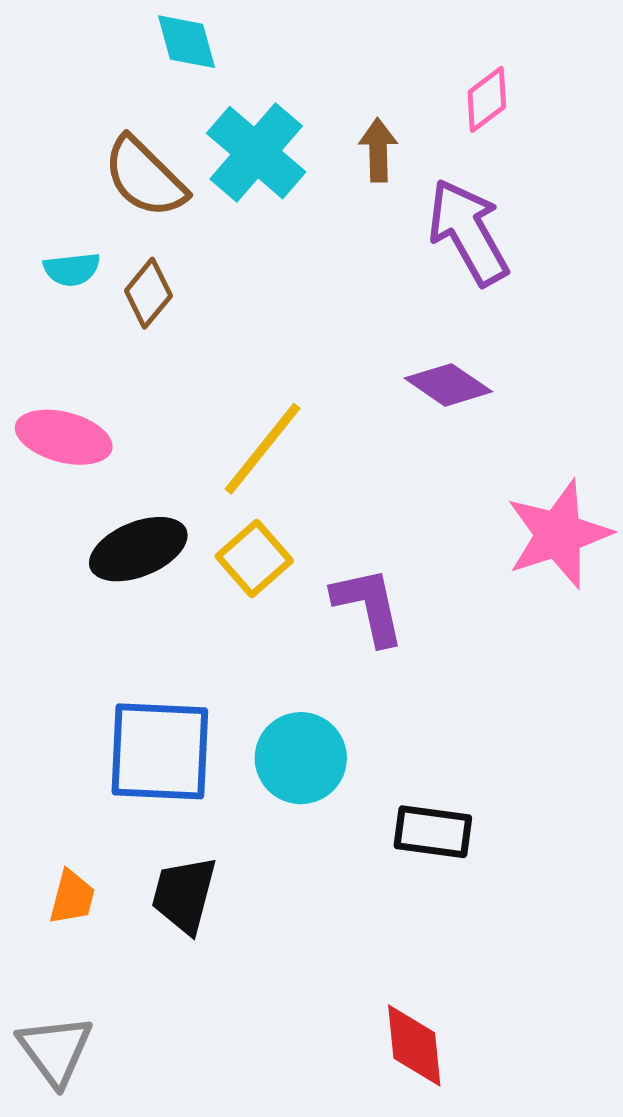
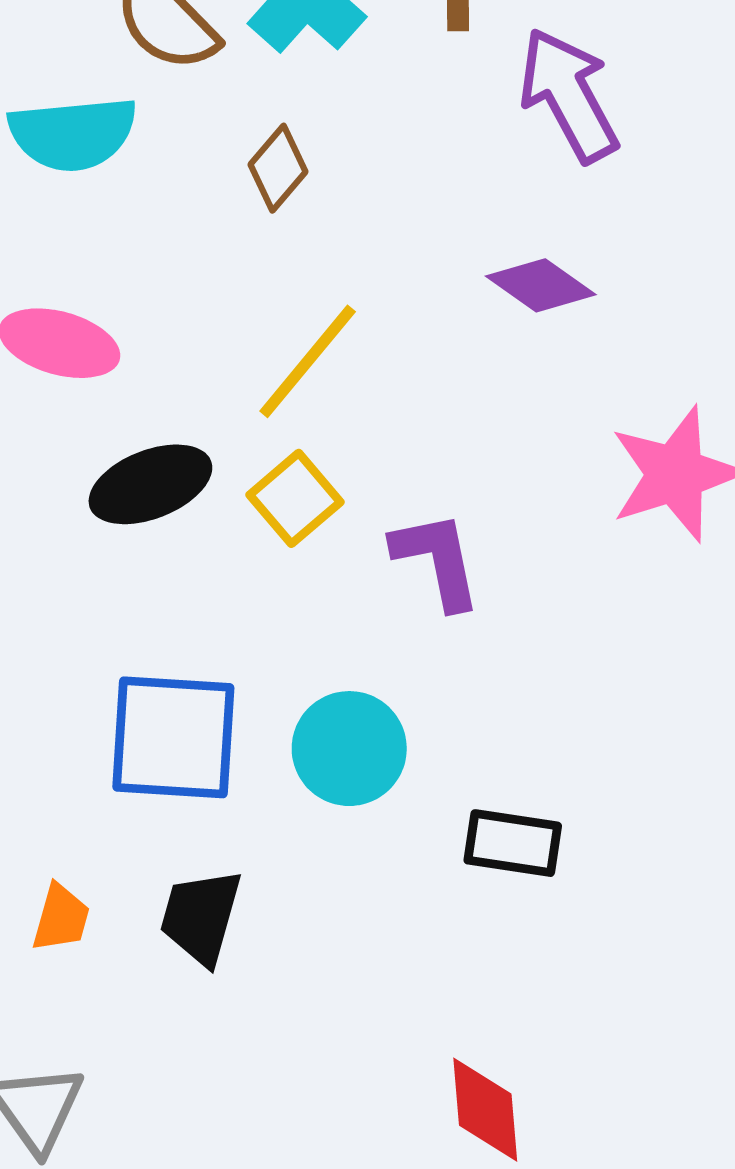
cyan semicircle: (72, 269) -> (73, 134), size x1.8
brown diamond: (148, 293) -> (278, 168), moved

